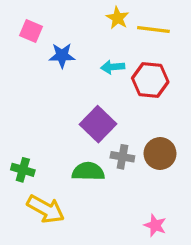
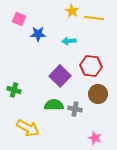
red hexagon: (150, 80) -> (91, 66), moved
gray cross: (122, 157) -> (75, 109), moved
green cross: (23, 170) -> (14, 90), moved

